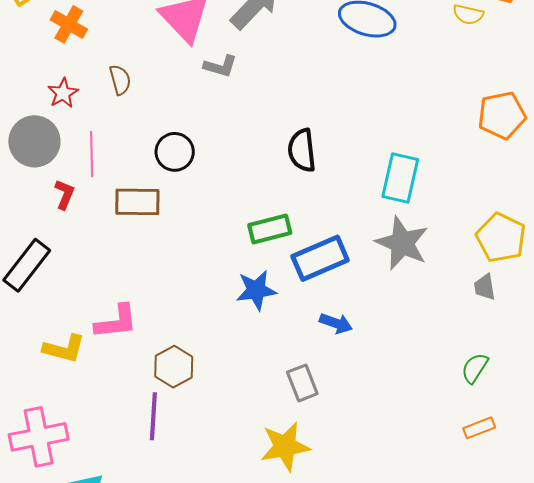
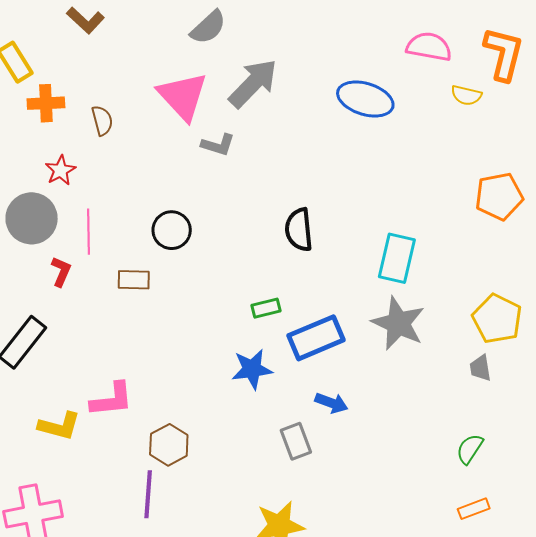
orange cross: (69, 24) -> (46, 103), moved, turned -33
brown semicircle: (120, 80) -> (102, 120), moved
brown rectangle: (137, 202) -> (134, 280), size x0.7
green rectangle: (270, 229) -> (266, 308), size x0.7
gray rectangle: (302, 383) -> (296, 441), moved

